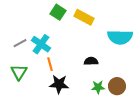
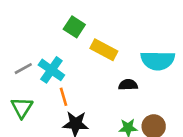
yellow rectangle: (84, 17) -> (104, 50), moved
black semicircle: (91, 61) -> (128, 85), moved

